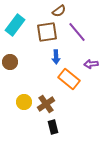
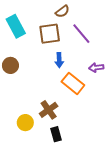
cyan rectangle: (15, 25) -> (16, 26), turned -65
yellow circle: (24, 102) -> (25, 123), moved

